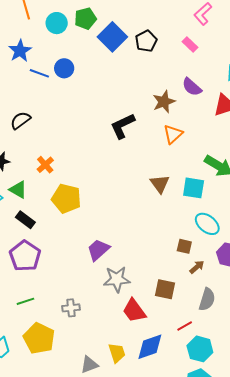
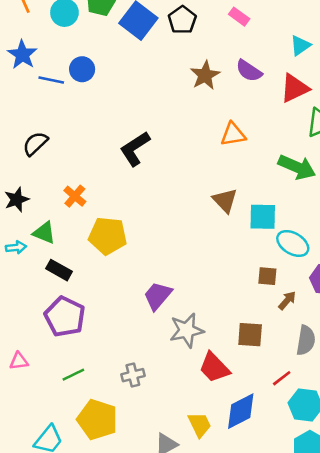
brown star: (164, 102) -> (205, 75), moved
black L-shape: (123, 126) -> (135, 149), moved
orange triangle: (173, 134) -> (233, 134), turned 40
cyan square: (194, 188) -> (263, 217), moved

